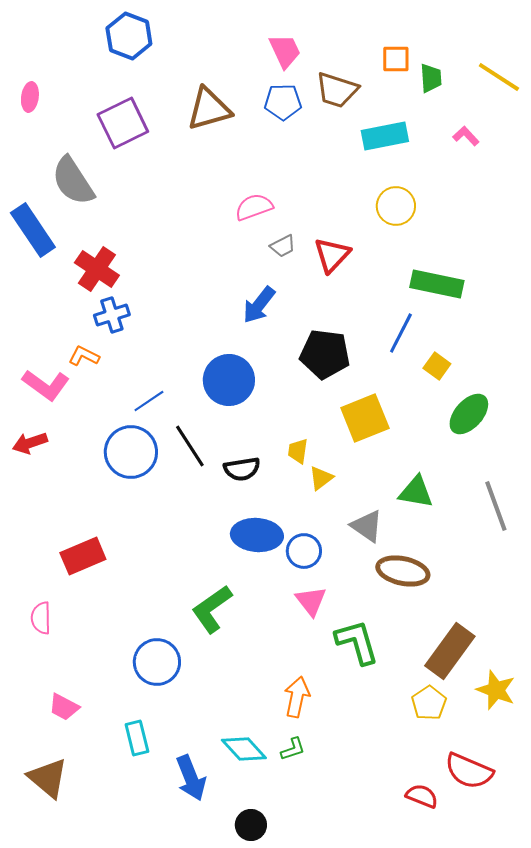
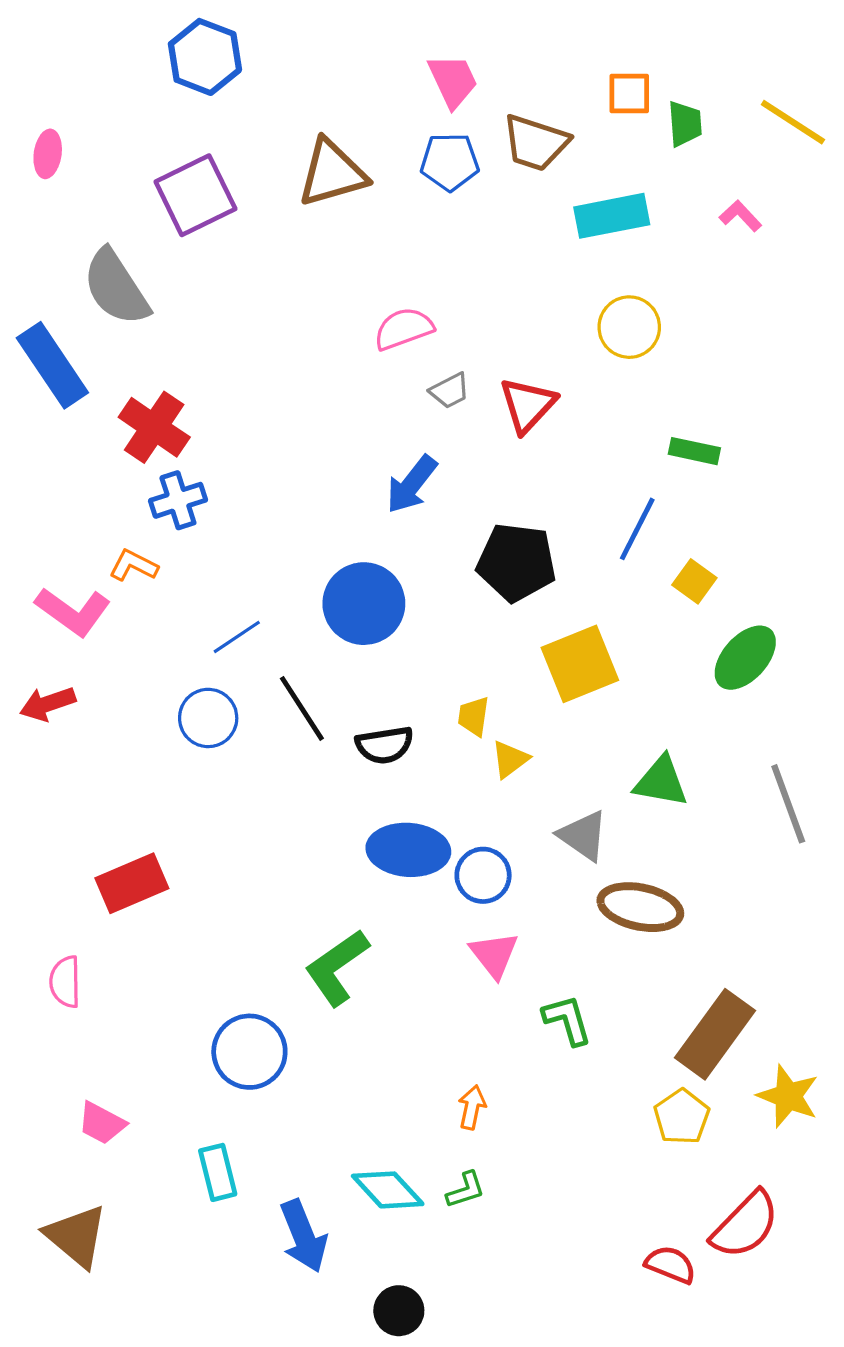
green rectangle: (437, 284) -> (694, 451), size x0.6
blue circle: (131, 452) -> (208, 718), size x0.7
green L-shape: (357, 642) -> (567, 1020), size x0.7
orange arrow: (297, 697) -> (472, 1107), size x0.7
red semicircle: (469, 771) -> (745, 1225), turned -69

